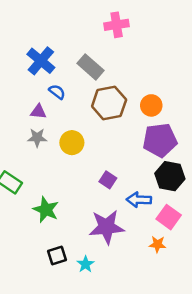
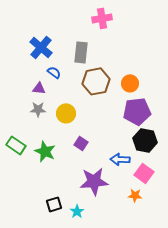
gray rectangle: (90, 67) -> (81, 52), turned 55
purple square: (108, 180) -> (81, 143), moved
green star: (46, 210) -> (45, 151), moved

